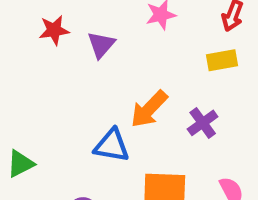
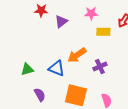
yellow rectangle: (222, 60) -> (103, 32), moved
green triangle: (20, 164) -> (27, 69), moved

